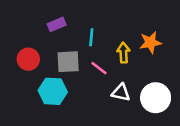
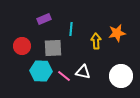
pink line: (99, 68) -> (64, 76), moved
white triangle: (121, 93) -> (83, 72), moved

